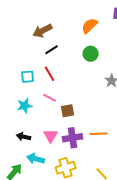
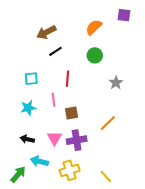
red line: (50, 74) -> (68, 79), moved, turned 35
pink line: (50, 98) -> (53, 100), turned 56
orange line: (99, 134) -> (108, 123), moved, turned -42

